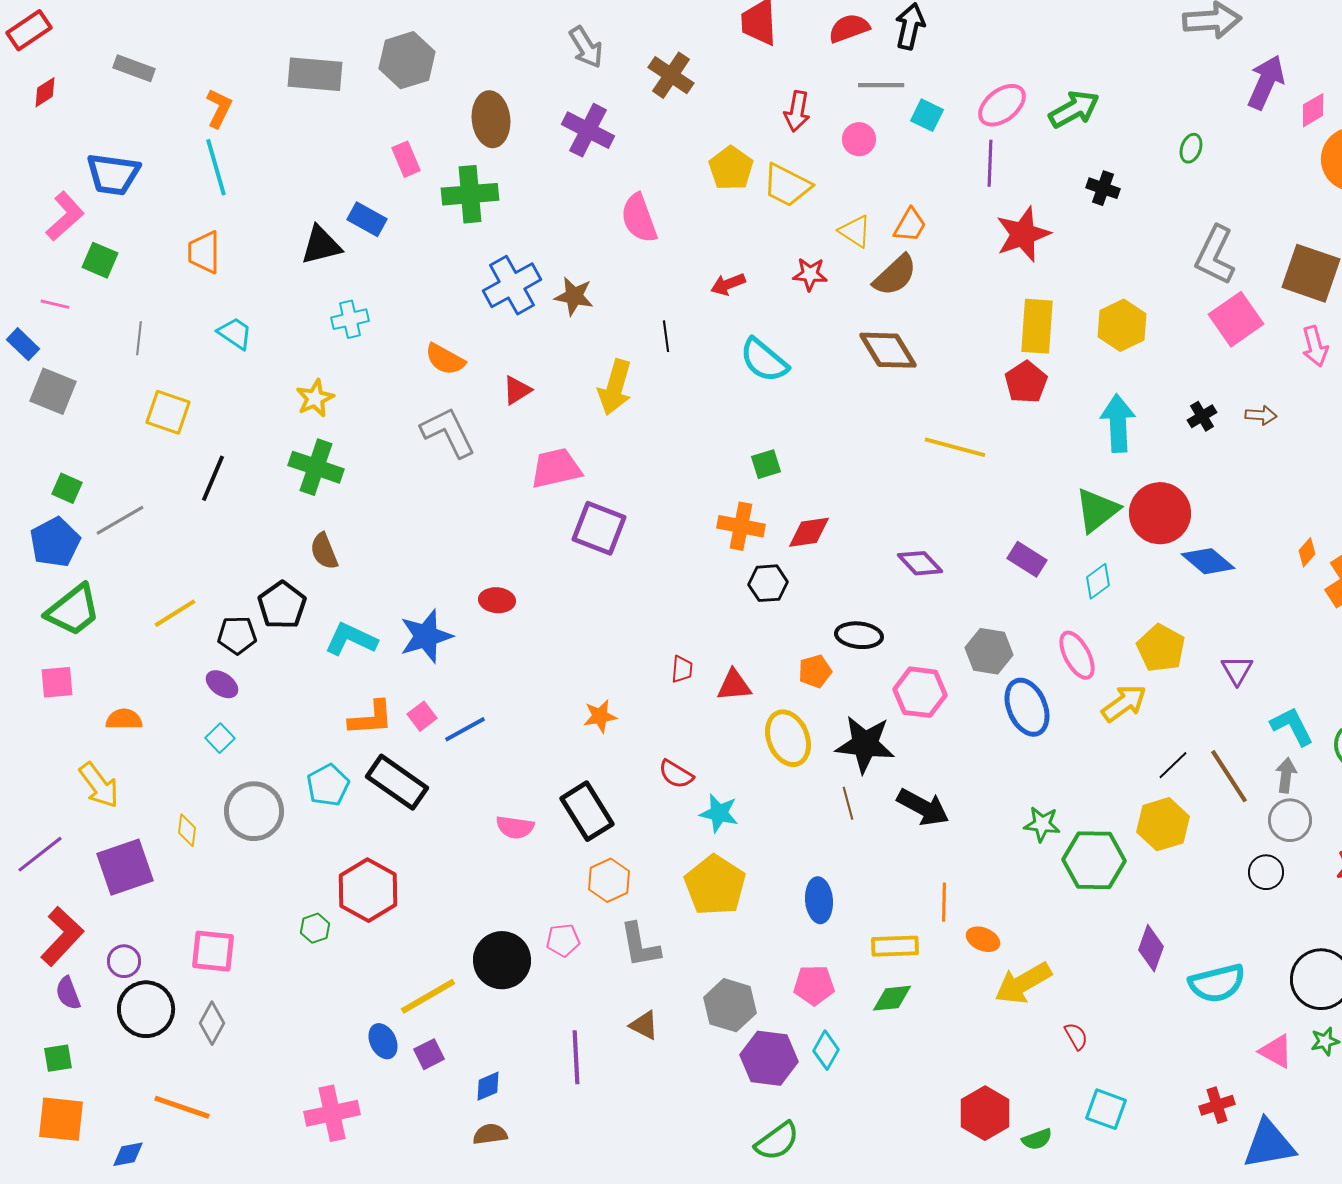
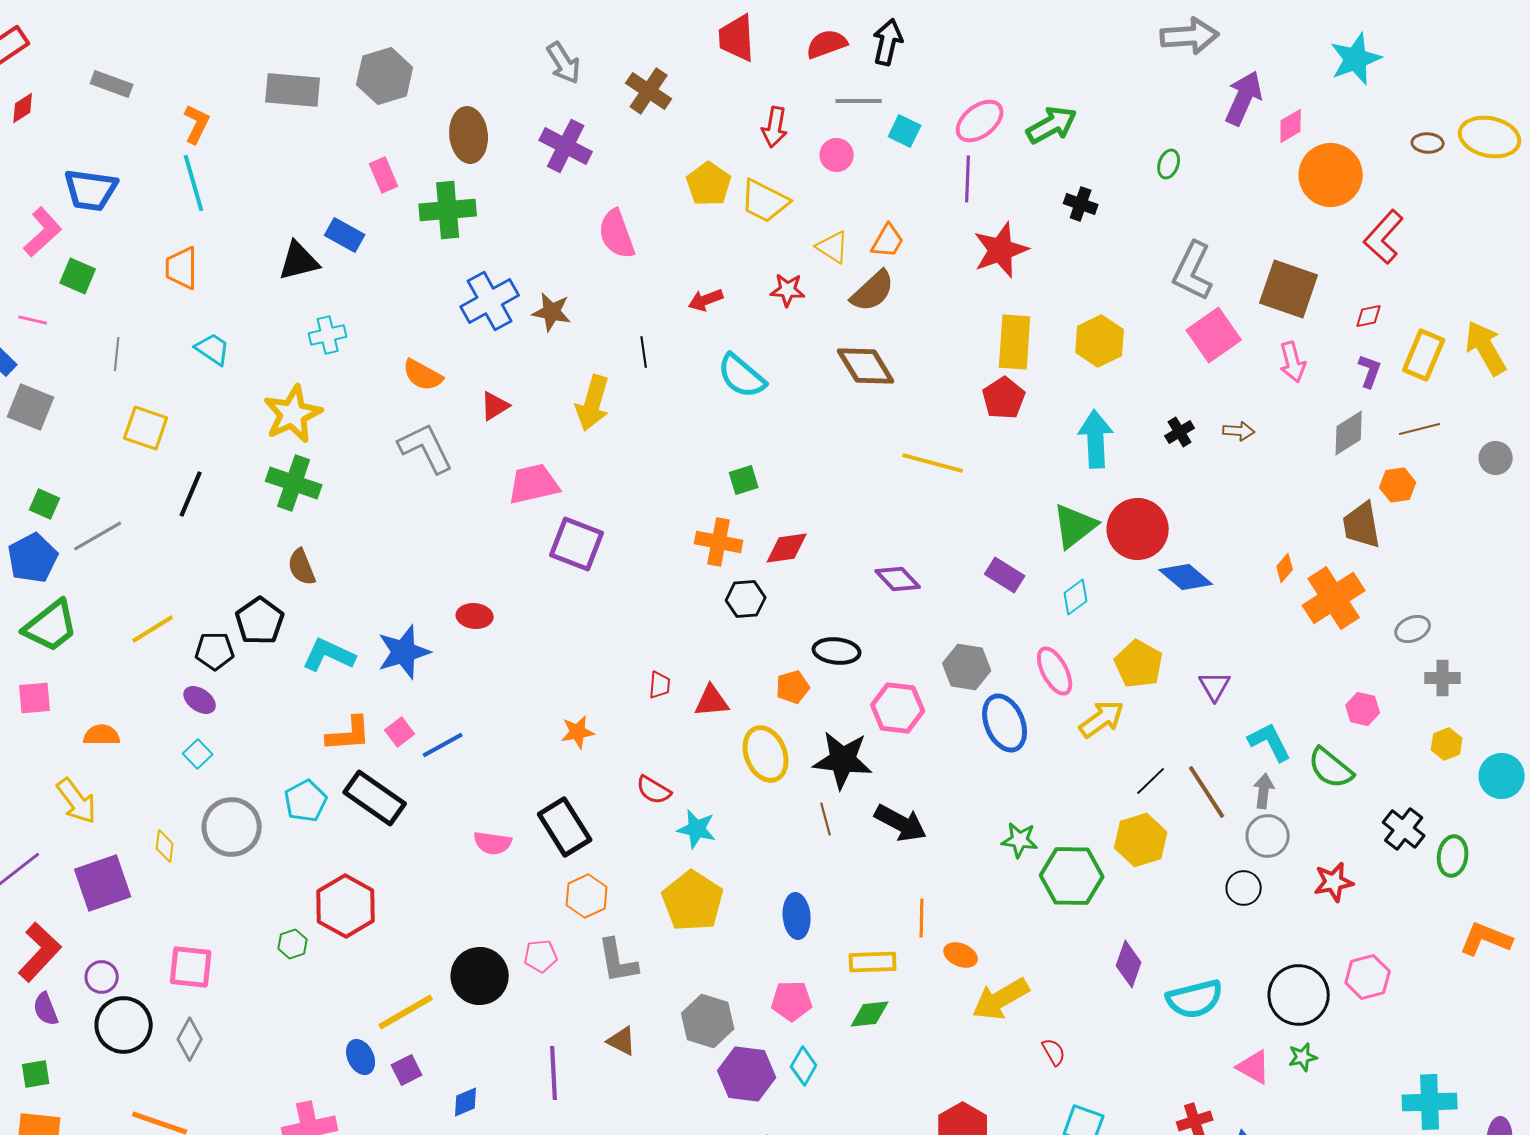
yellow star: (315, 398) -> (293, 414), size x1.5

